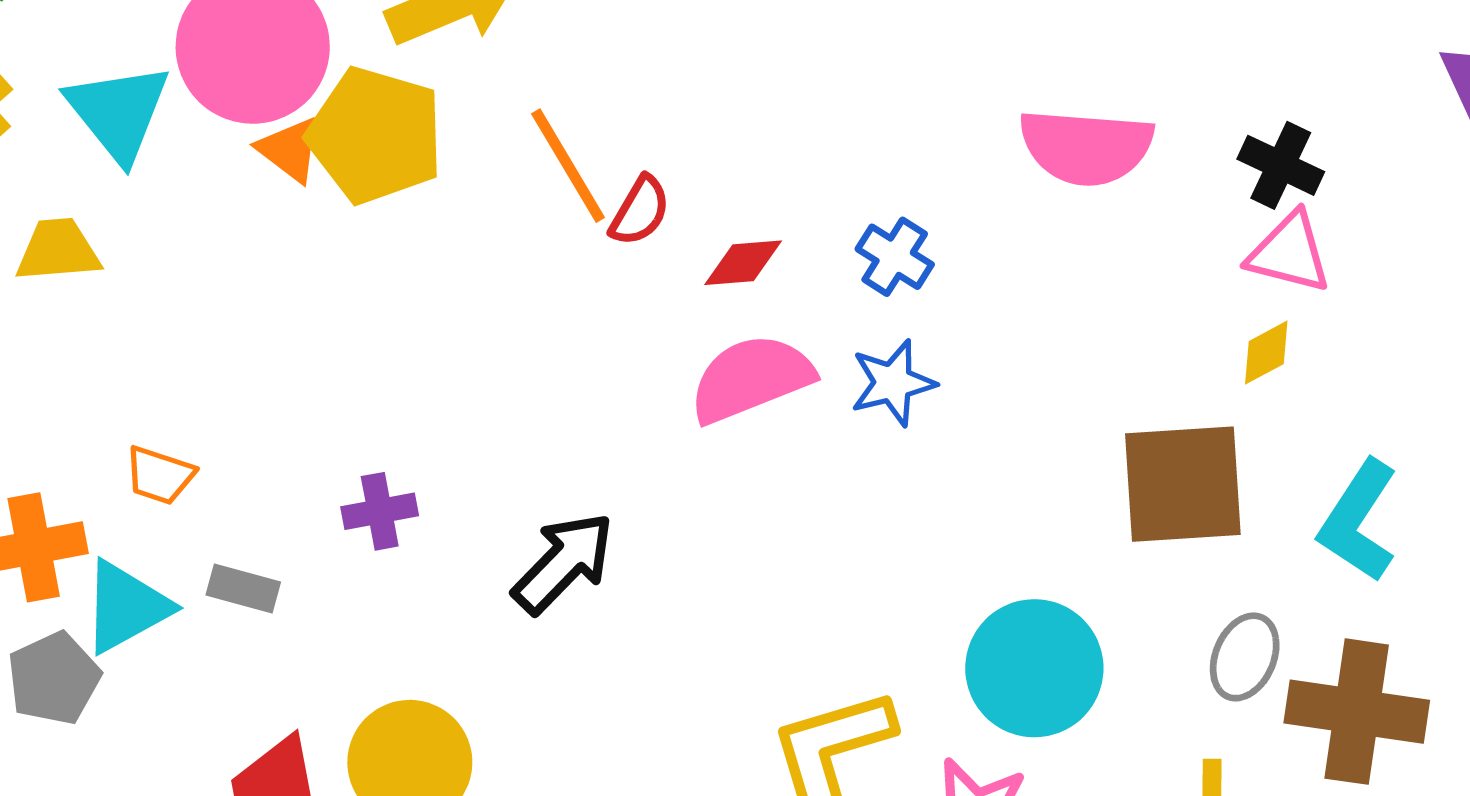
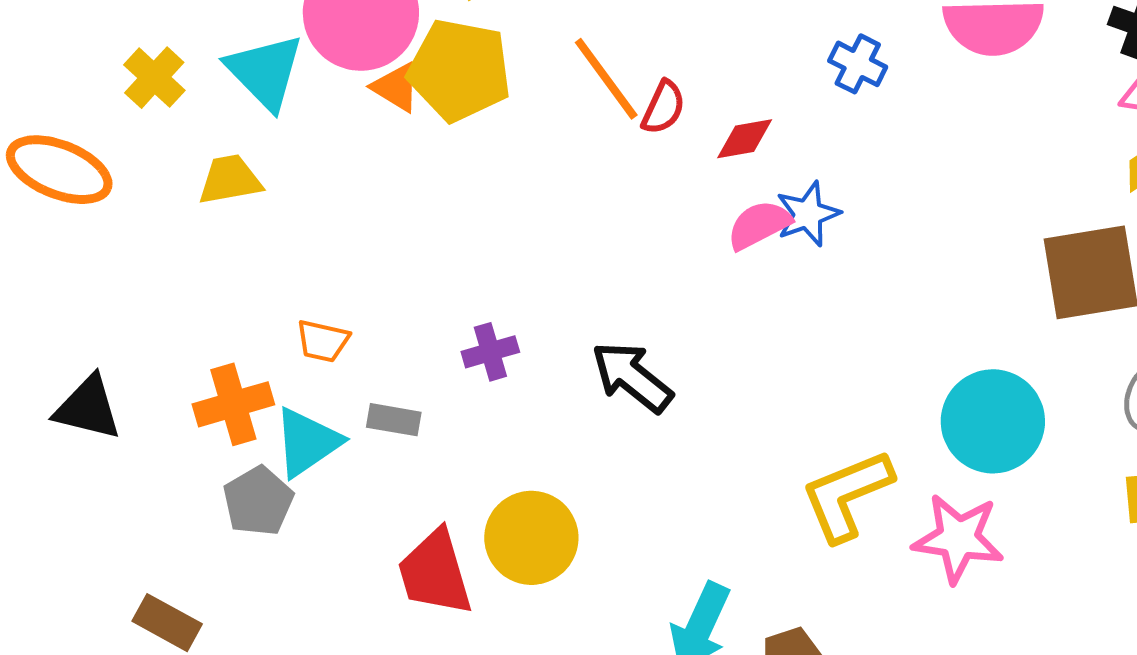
blue cross: (895, 257) -> (858, 64), moved
pink semicircle: (751, 378) -> (759, 225), size x0.7
blue star: (893, 383) -> (808, 214), moved
black arrow: (563, 563) -> (632, 377), turned -90

